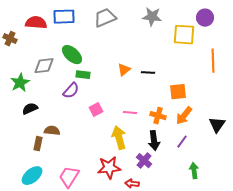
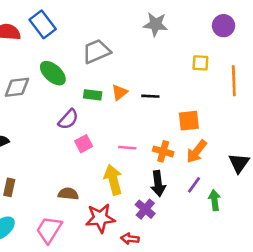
blue rectangle: (64, 17) -> (43, 24), turned 55
gray trapezoid: (105, 18) -> (96, 51), moved
yellow square: (184, 35) -> (200, 63), moved, size x0.6
green rectangle: (83, 75) -> (93, 95), moved
purple semicircle: (71, 91) -> (68, 119), moved
brown semicircle: (52, 131) -> (68, 194), moved
green arrow: (194, 171) -> (215, 200), moved

